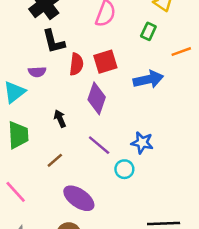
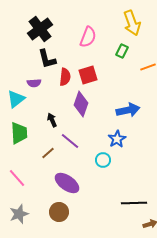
blue arrow: (148, 79) -> (128, 110), moved
blue star: (142, 143) -> (117, 139), turned 30
purple line: (99, 145) -> (70, 141), moved

